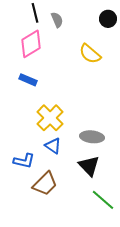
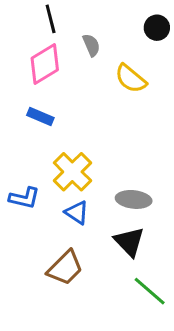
gray semicircle: (57, 20) -> (91, 45), moved
blue L-shape: (24, 161) -> (24, 198), moved

